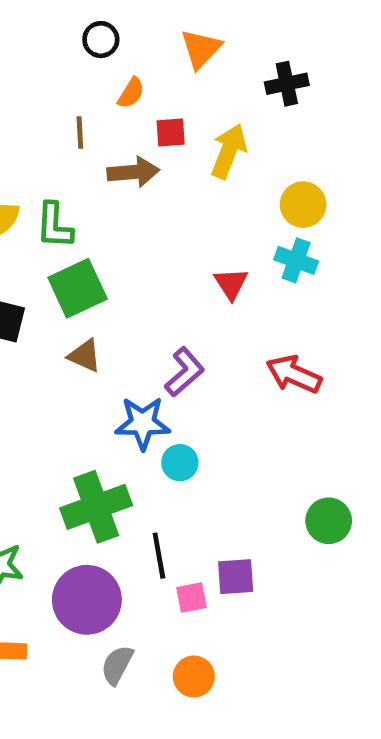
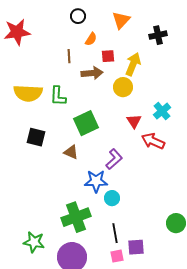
yellow circle: (303, 205) -> (123, 87), moved
cyan cross: (296, 260) -> (162, 111), turned 30
green square: (78, 288) -> (86, 123), moved
red arrow: (294, 374) -> (153, 141), moved
black line: (159, 556) -> (115, 233), moved

